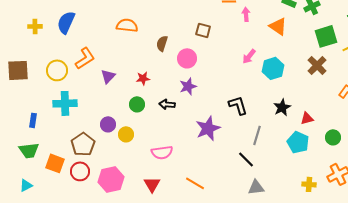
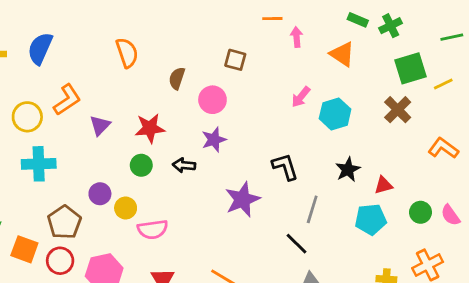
orange semicircle: (127, 25) -> (127, 53), turned 65
red star: (143, 78) -> (150, 128), size x1.5
cyan pentagon: (298, 142) -> (371, 219), turned -30
pink semicircle: (162, 152) -> (153, 229), moved

